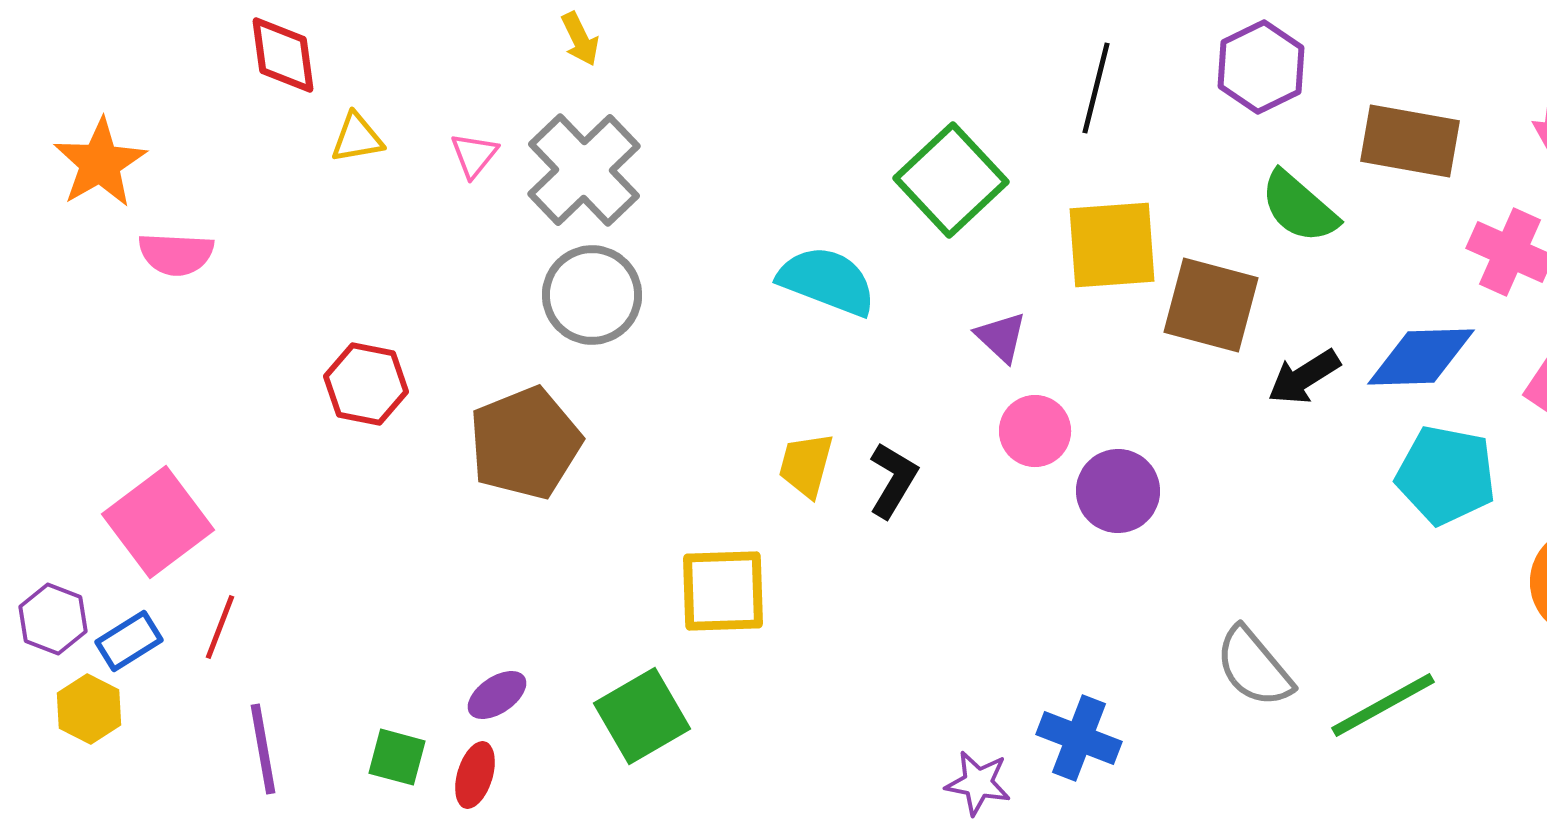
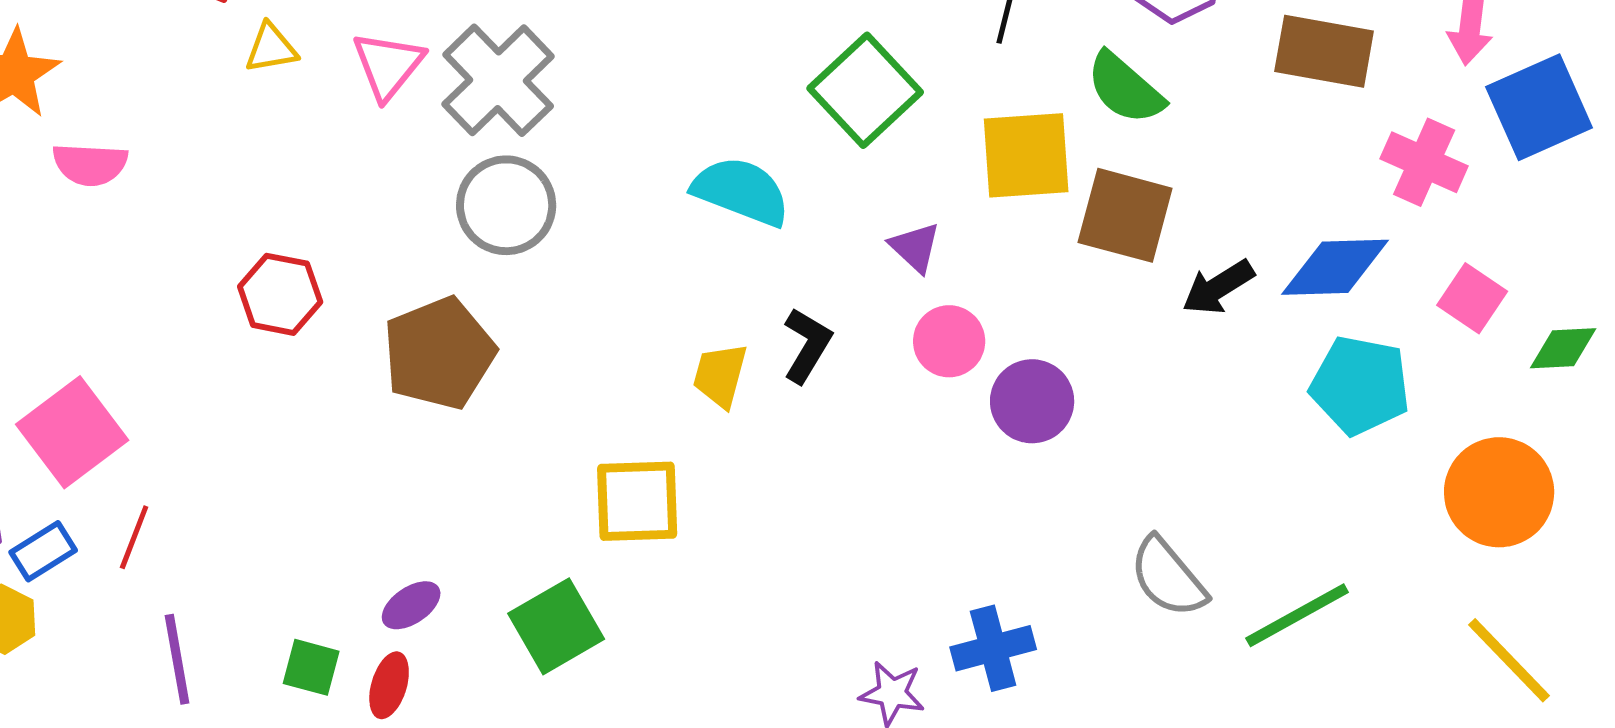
pink triangle: (474, 155) -> (388, 65), size x1.5
green semicircle: (1299, 207) -> (1125, 88), moved
black L-shape: (893, 480) -> (807, 345), moved
blue cross: (1079, 738) -> (993, 648), turned -36

